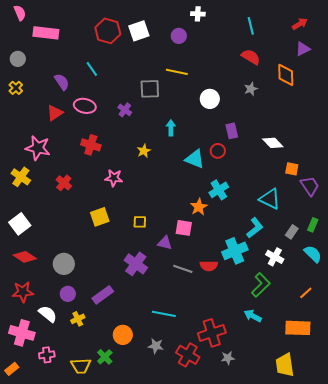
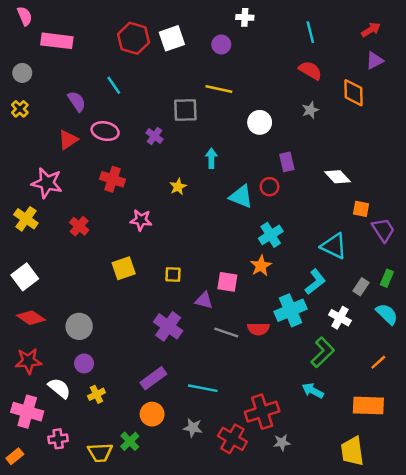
orange star: (199, 207) -> (261, 266), moved
purple rectangle: (103, 295) -> (153, 378), moved

